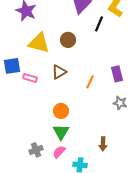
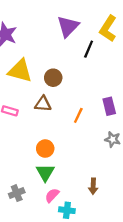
brown circle: (68, 40) -> (53, 78), moved
brown triangle: (59, 72) -> (43, 104), turned 35
pink semicircle: (59, 152) -> (52, 195), moved

